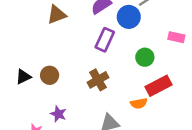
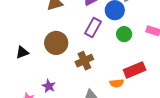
green circle: (145, 57) -> (124, 34), moved
brown circle: (50, 75) -> (56, 43), moved, size x1.5

